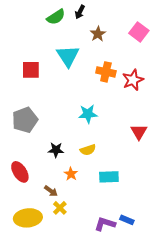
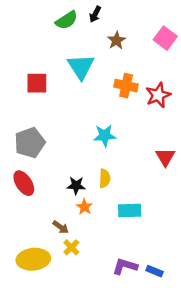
black star: (56, 150) -> (76, 185), moved
yellow semicircle: (88, 150) -> (105, 178), turned -70
red ellipse: (20, 172) -> (24, 183), moved
blue rectangle: (127, 220) -> (155, 271), moved

